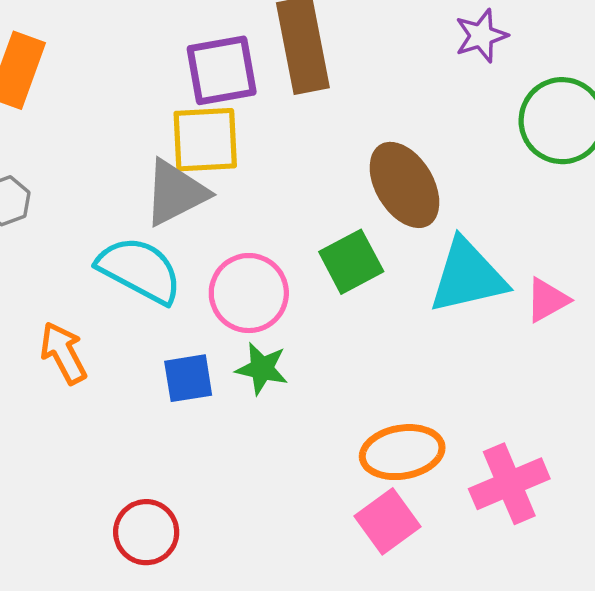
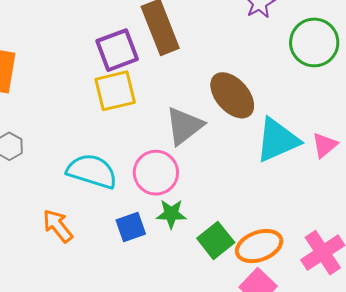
gray triangle: (175, 193) -> (184, 126), moved
green square: (351, 262) -> (216, 240), moved

